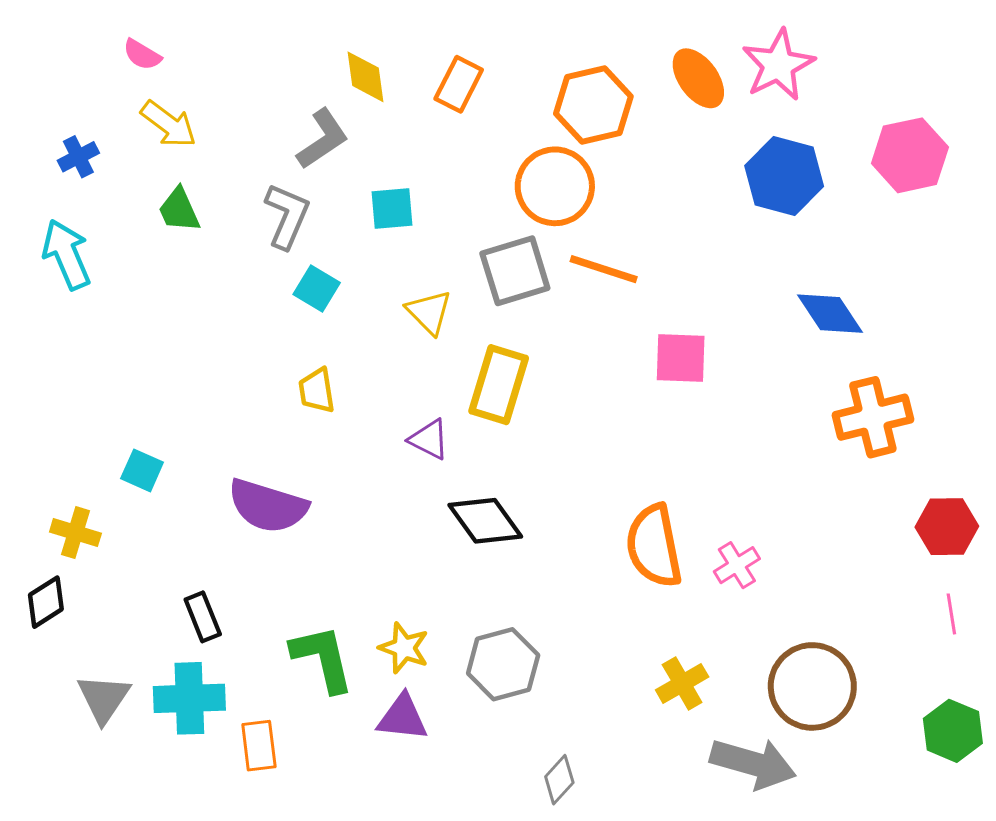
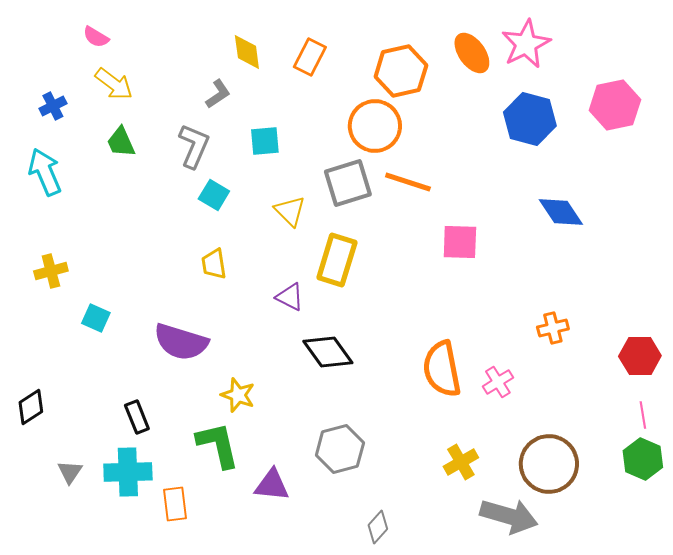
gray L-shape: (323, 139) -> (218, 94), size x0.7
orange cross: (873, 417) -> (553, 328), moved, size x0.6
yellow cross: (75, 533) -> (51, 271), moved, turned -32
yellow star: (404, 648) -> (238, 395), moved
gray triangle: (104, 698) -> (70, 472), size x0.7
green hexagon: (953, 731) -> (643, 459), moved

